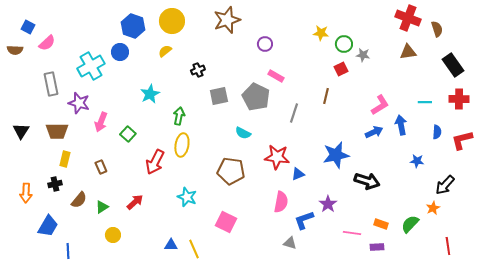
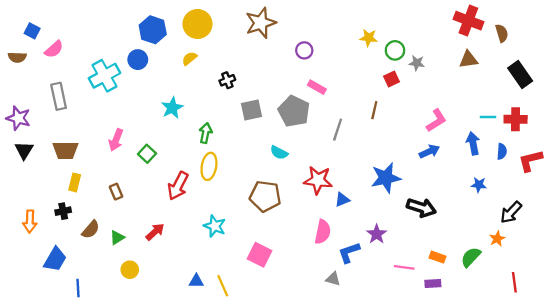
red cross: (459, 99) -> (516, 119), moved
purple star: (79, 103) -> (18, 118), moved
blue arrow: (401, 125) -> (473, 143), moved

